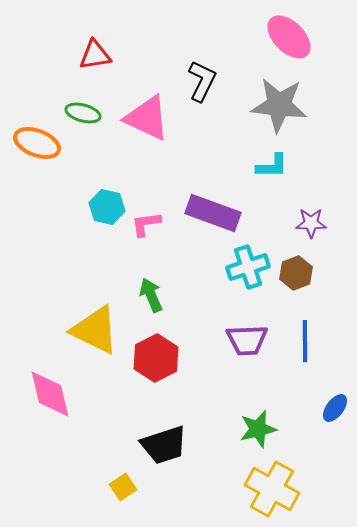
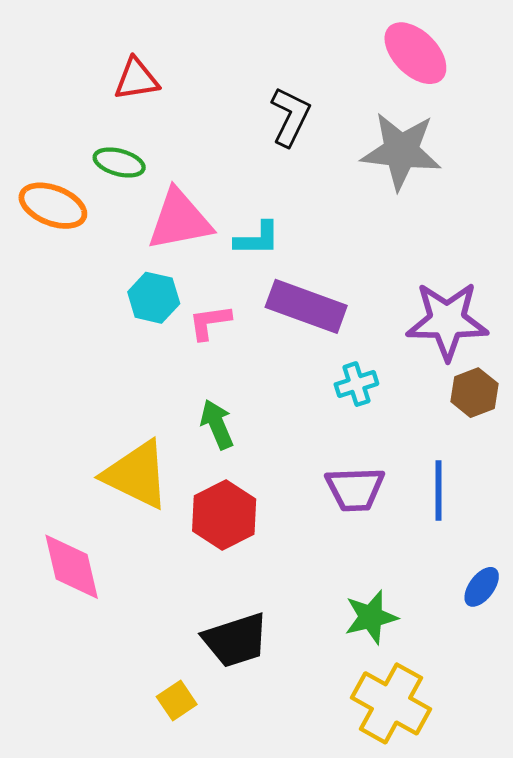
pink triangle: (147, 118) -> (180, 220), moved, turned -36
cyan L-shape: (272, 166) -> (257, 239), moved
purple star: (311, 223) -> (447, 321), size x1.8
cyan cross: (248, 267) -> (356, 384), size x0.7
brown hexagon: (296, 273) -> (474, 393), moved

